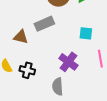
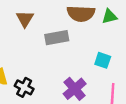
brown triangle: (21, 37) -> (25, 19), moved, turned 35

